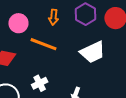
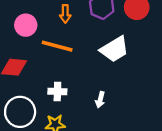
white cross: (40, 83) -> (57, 92), turned 35

